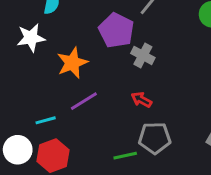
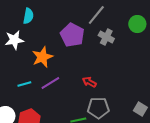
gray cross: (143, 55) -> (106, 37), moved
cyan line: (46, 120) -> (24, 84), moved

